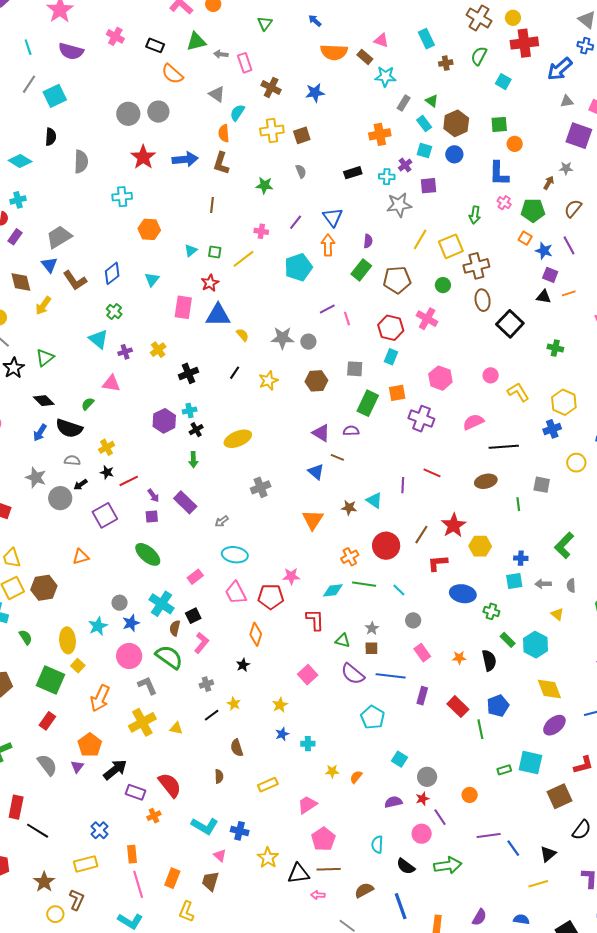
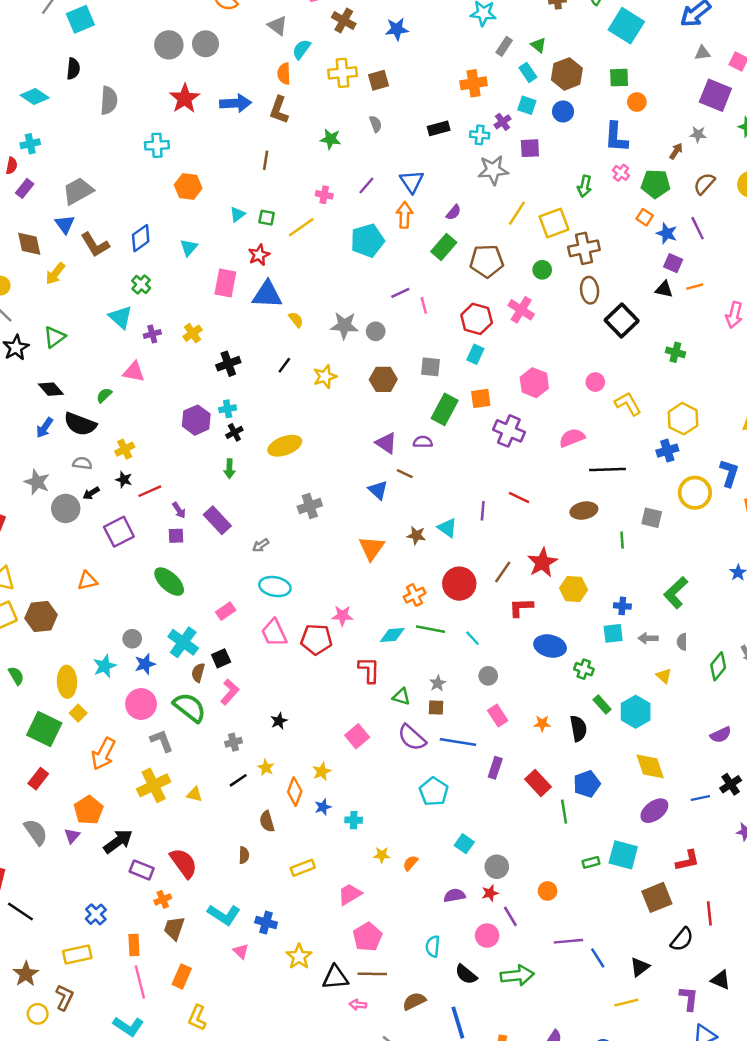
cyan square: (503, 82) -> (626, 26), size x1.8
purple semicircle: (368, 241) -> (454, 212), turned 32
yellow circle: (576, 463) -> (695, 493), size x1.4
orange diamond: (256, 634) -> (295, 792), moved
brown trapezoid: (210, 881) -> (174, 928), moved

